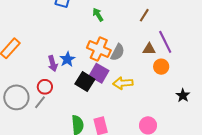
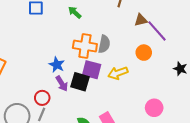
purple line: (165, 42) -> (157, 31), moved
brown triangle: (149, 49) -> (141, 20), moved
purple arrow: (53, 64) -> (62, 84), moved
orange circle: (161, 67) -> (144, 53), moved

